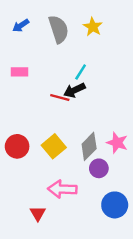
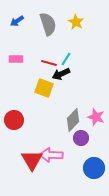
red line: (60, 98) -> (49, 63), moved
yellow square: (54, 146) -> (44, 88), moved, turned -30
red triangle: (38, 213) -> (32, 160), moved, size x1.6

